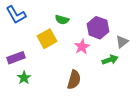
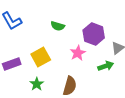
yellow square: (47, 39) -> (41, 57), moved
green star: (24, 78) -> (37, 84), moved

